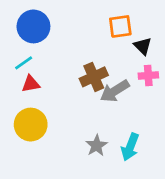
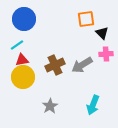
brown cross: (94, 77) -> (55, 65), moved
yellow circle: (31, 125) -> (23, 77), moved
gray star: (97, 146) -> (50, 106), moved

